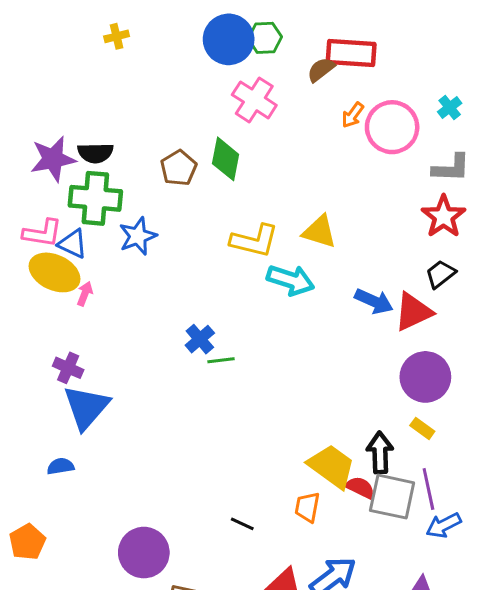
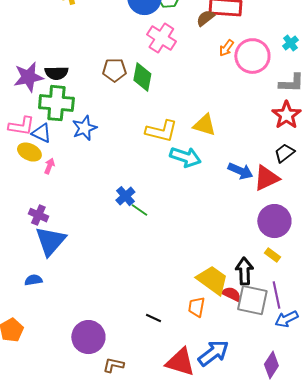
brown pentagon: (179, 168) -> (114, 70), moved, turned 30
yellow ellipse: (54, 272) -> (29, 152), size x0.7
green line: (221, 360) -> (139, 210), turned 42

